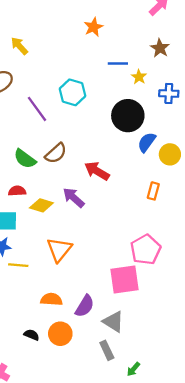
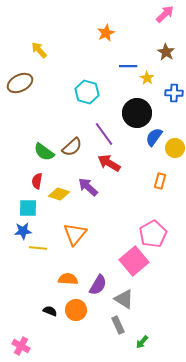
purple line: (37, 109) -> (104, 134), moved
red semicircle: (17, 191) -> (37, 181), turned -77
pink square: (125, 279) -> (134, 261), turned -32

